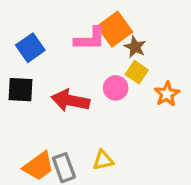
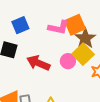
brown star: (135, 47) -> (85, 38), size x1.5
yellow square: (137, 72) -> (83, 54), size x1.5

